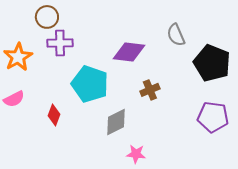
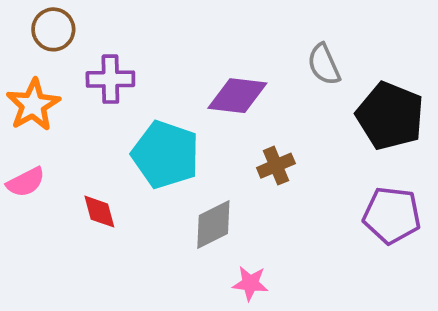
brown circle: (47, 17) -> (53, 29), moved
red diamond: (54, 115) -> (99, 212), turned -35

